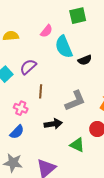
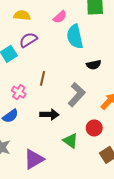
black semicircle: (85, 60) -> (94, 65), moved
purple semicircle: (28, 67) -> (28, 40), moved
gray L-shape: (75, 101) -> (77, 95), turned -35

